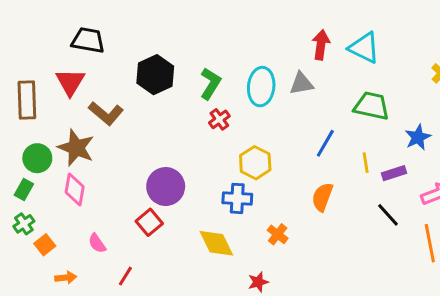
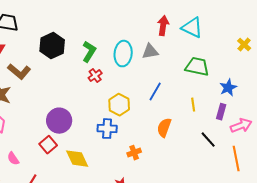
blue line: (325, 143) -> (155, 92), moved
purple rectangle: (394, 173) -> (221, 112), moved, turned -56
orange cross: (278, 234) -> (134, 153), turned 32
yellow diamond: (216, 243) -> (77, 159), moved

